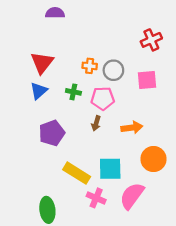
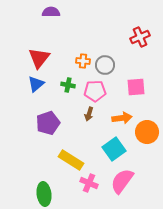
pink square: (147, 80) -> (136, 87), moved
orange circle: (153, 159) -> (147, 132), moved
cyan square: (110, 169) -> (114, 149), moved, turned -35

